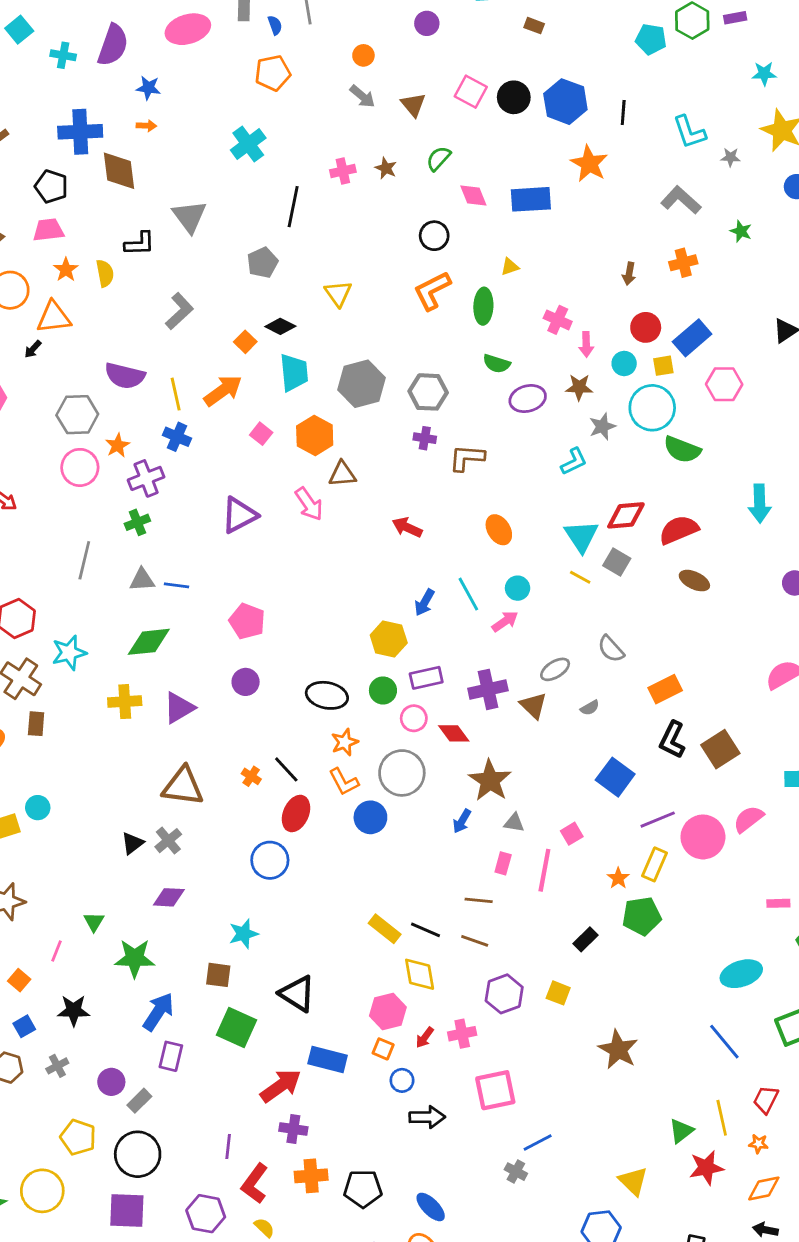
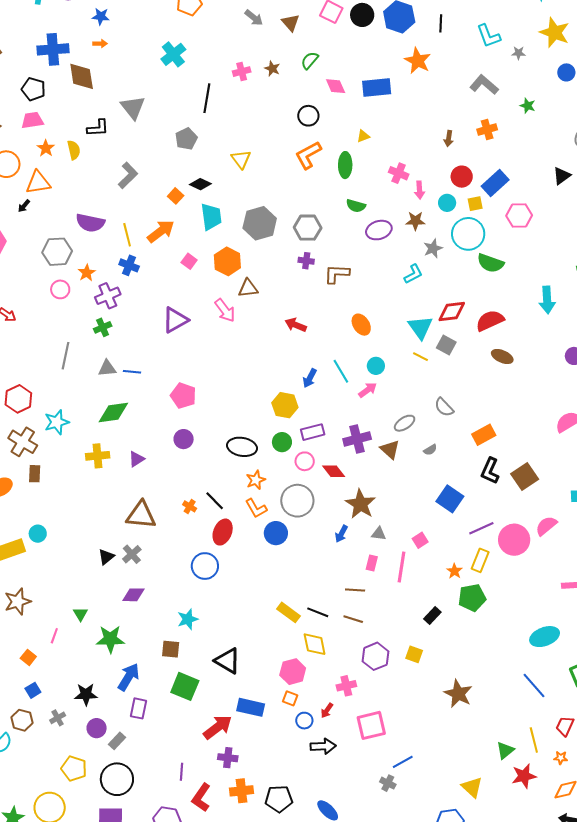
pink circle: (80, 467) -> (60, 289), size x0.7
purple triangle: (179, 708) -> (136, 459), size x0.7
black star: (74, 1010) -> (86, 694), moved
red arrow: (425, 1037) -> (327, 710), moved

